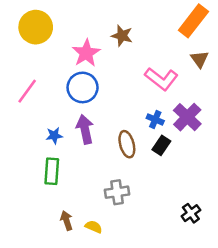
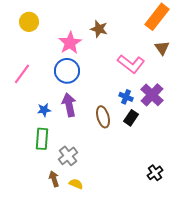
yellow circle: (36, 27) -> (29, 22), size x0.7
gray cross: (117, 192) -> (68, 156), moved, turned -30

